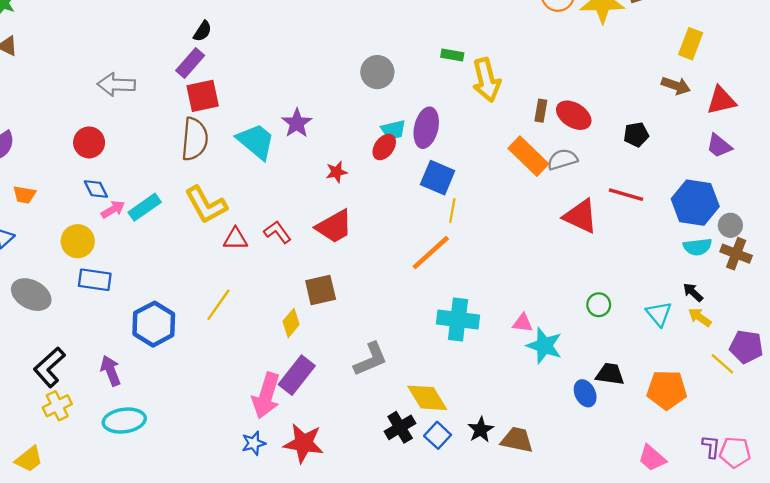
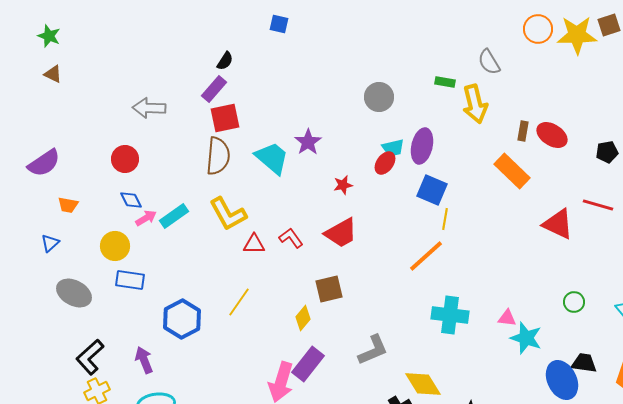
gray semicircle: (562, 159) -> (489, 62), moved, turned -104
blue ellipse: (585, 393) -> (562, 380), size x1.6

